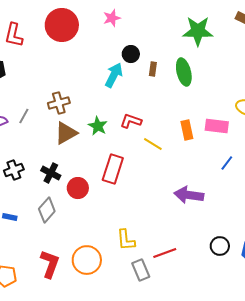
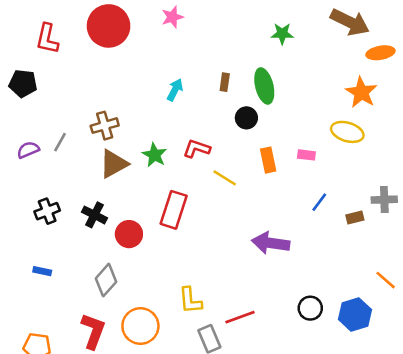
green star: (198, 31) -> (282, 34), size x0.6
black circle: (131, 54) -> (246, 118), moved
cyan arrow: (114, 75) -> (175, 90), size x0.7
pink rectangle: (217, 126) -> (306, 155), size x0.6
gray diamond: (47, 210) -> (106, 280), moved

